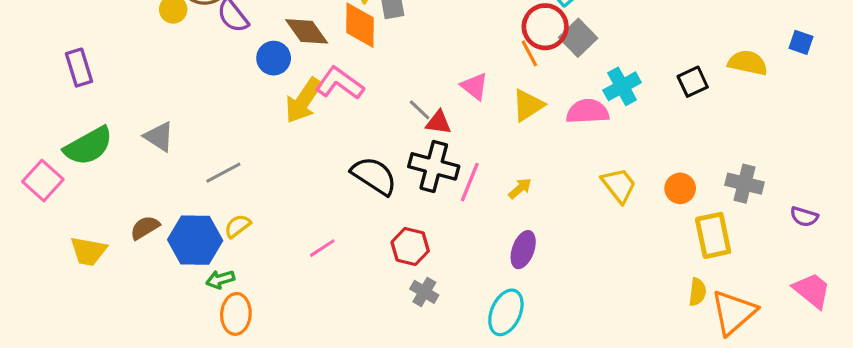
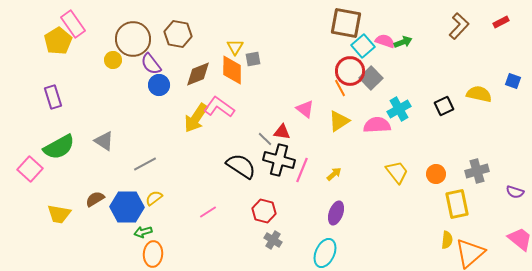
brown diamond: (307, 31) -> (198, 74), turned -76
blue circle: (274, 58) -> (159, 85), moved
gray line: (420, 110) -> (265, 139), moved
gray cross: (744, 184) -> (477, 171), turned -30

